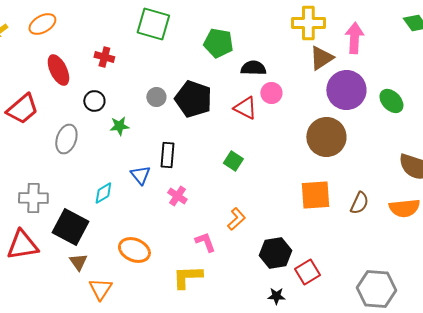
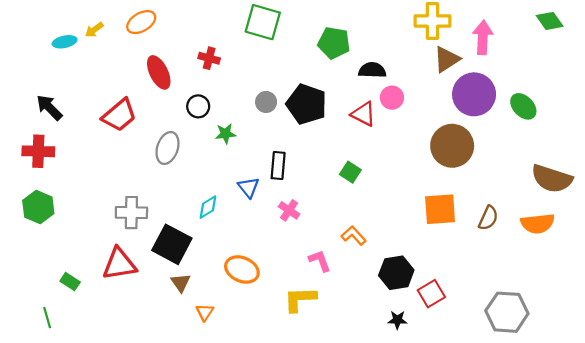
orange L-shape: (236, 219) -> (354, 236), turned -90
orange triangle: (100, 289) -> (205, 312), size x0.7

